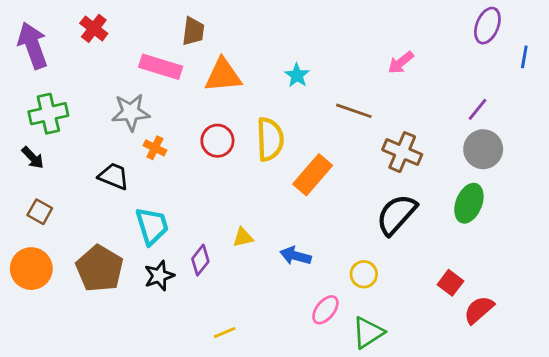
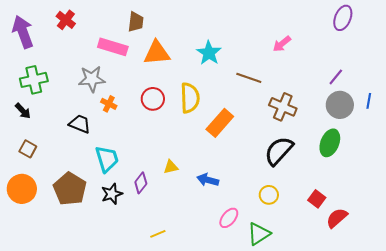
blue line: (524, 57) -> (369, 101), moved
cyan star: (297, 75) -> (209, 53), size x1.4
yellow circle: (364, 274) -> (269, 195), moved

